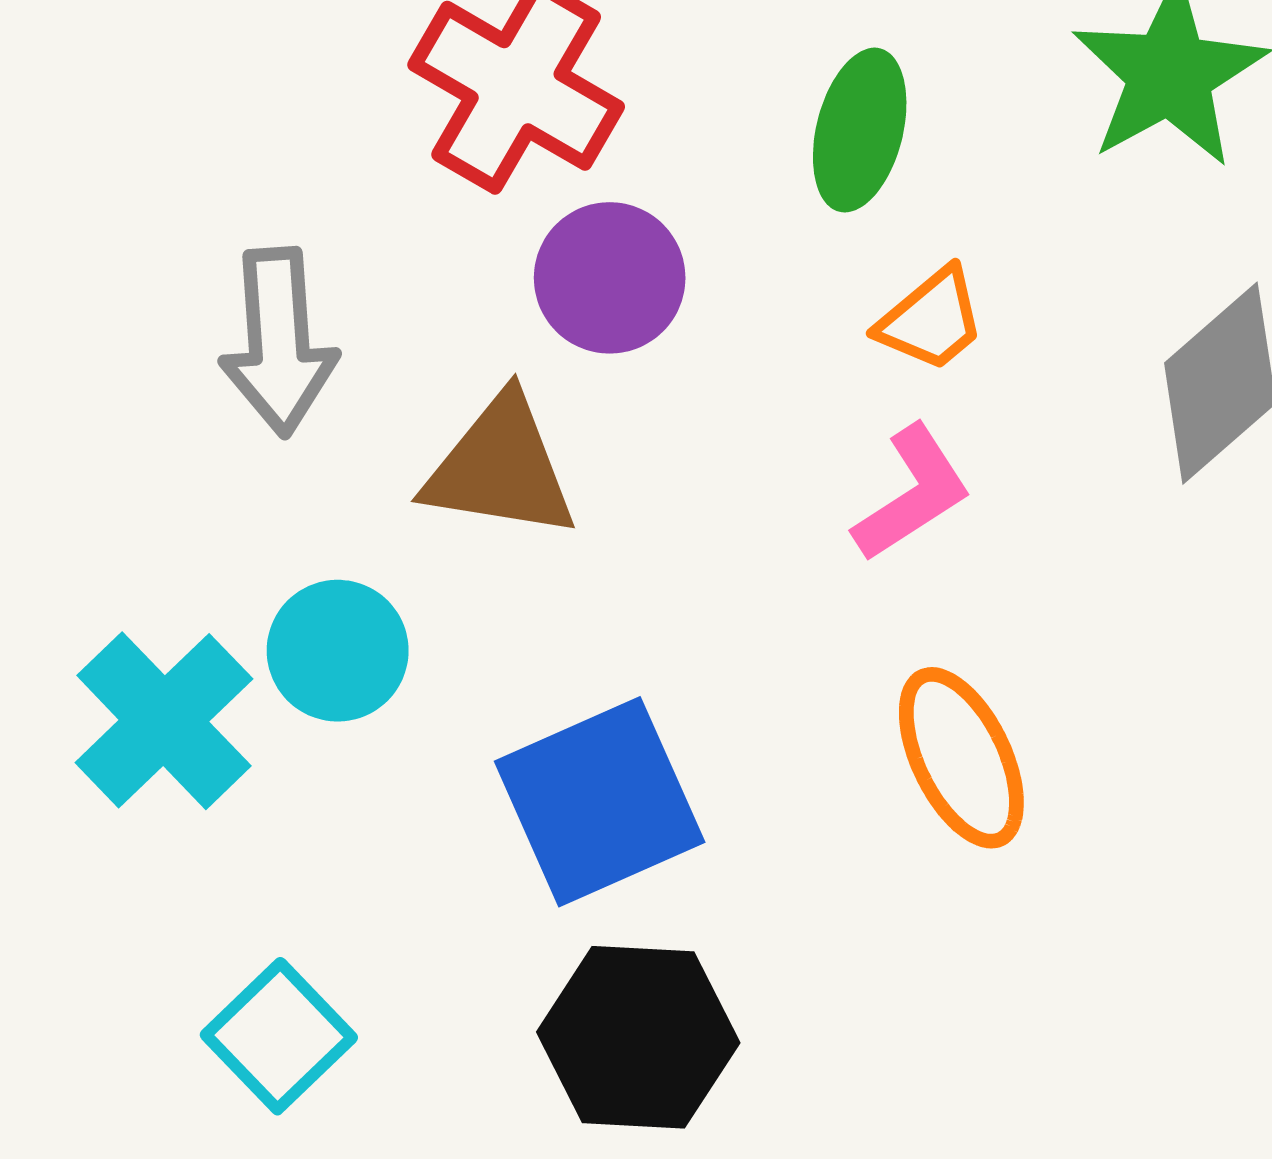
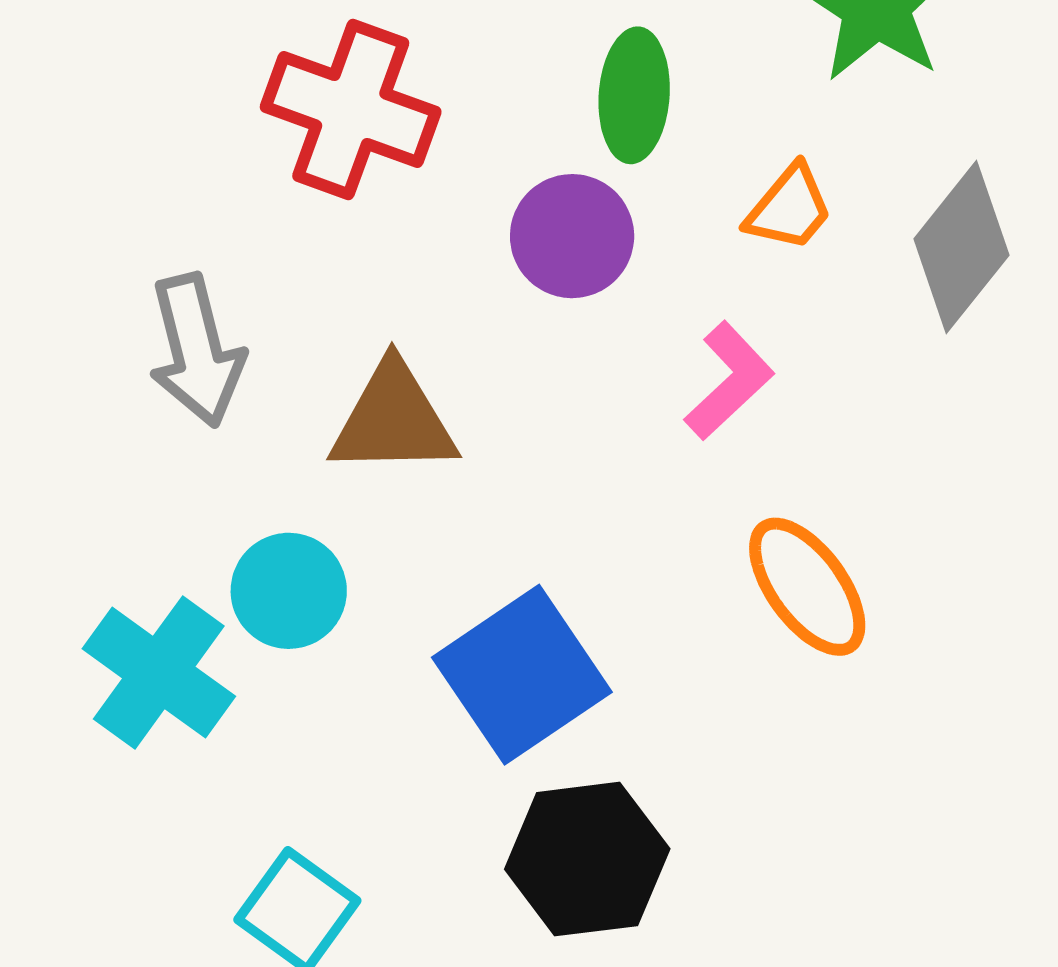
purple circle: (610, 278) -> (572, 236), moved
orange trapezoid: (931, 320) -> (789, 208), moved

